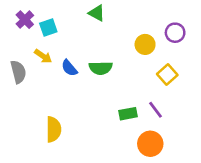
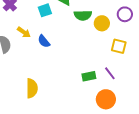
cyan square: (48, 27) -> (45, 10), moved
green semicircle: (101, 68) -> (83, 15), moved
yellow square: (167, 74) -> (119, 46), turned -35

